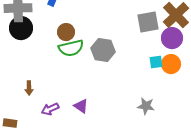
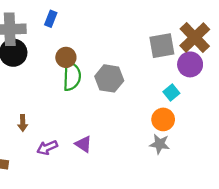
green semicircle: (71, 48) -> (72, 76), turned -75
cyan square: (156, 62) -> (171, 93), turned -32
orange circle: (171, 64) -> (163, 119), moved

